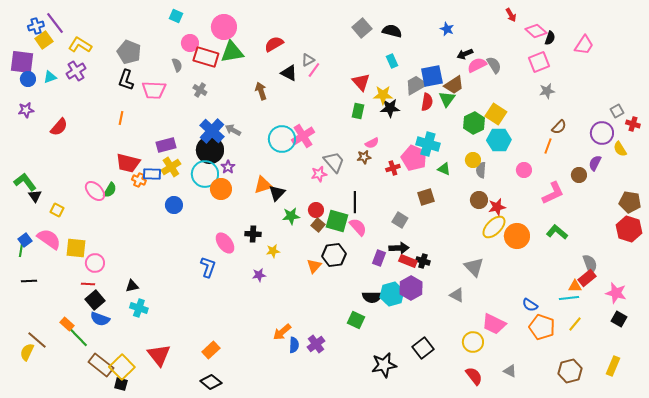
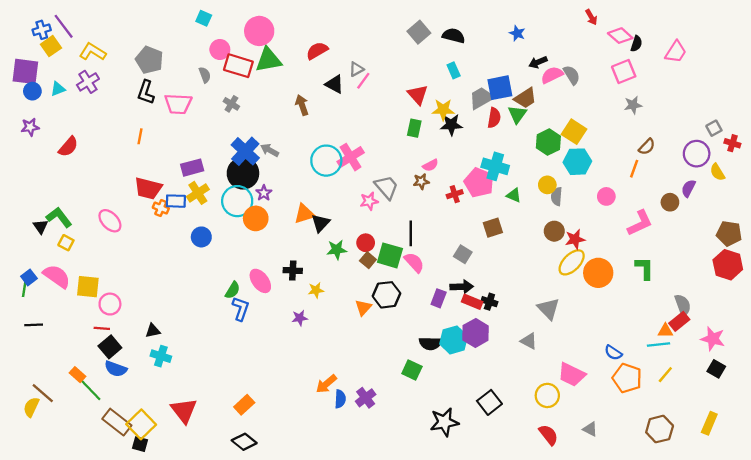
green L-shape: (25, 182) -> (59, 217), moved
green semicircle: (110, 190) -> (233, 290), moved
green L-shape: (557, 232) -> (645, 268), turned 50

